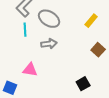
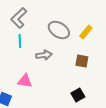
gray ellipse: (49, 19) -> (59, 30), moved
brown square: (98, 50) -> (82, 61), moved, turned -32

